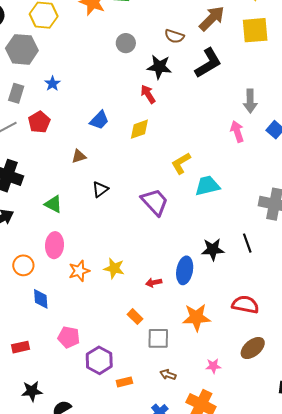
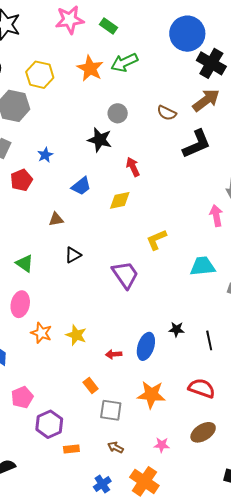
black star: (159, 67) -> (100, 140), moved
blue star: (52, 84) -> (45, 155), moved
cyan trapezoid: (207, 186) -> (203, 266), moved
black line: (247, 243) -> (209, 340), moved
black star: (213, 249) -> (176, 329), size x0.7
orange star: (79, 271) -> (41, 333), turned 30
pink pentagon: (69, 337) -> (22, 397), turned 30

